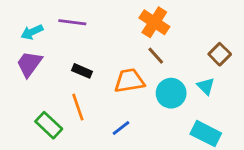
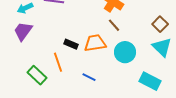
black rectangle: (82, 71) -> (71, 44), moved
cyan triangle: (206, 86) -> (162, 47), moved, size x1.5
blue line: (121, 128) -> (89, 77), turned 64

